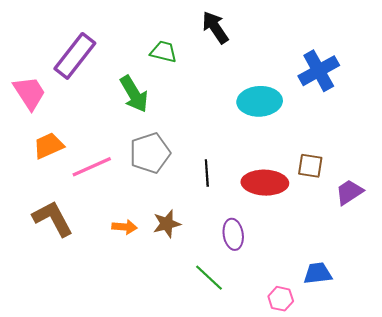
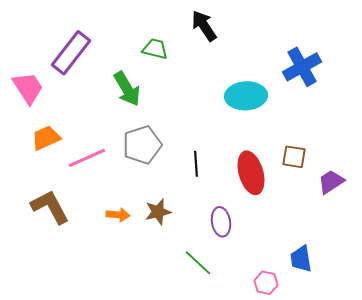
red ellipse: (265, 183) -> (251, 173), turned 72
blue trapezoid: (318, 273) -> (301, 259), turned -92

